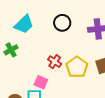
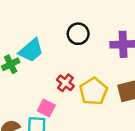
cyan trapezoid: (24, 24) -> (31, 50), moved

